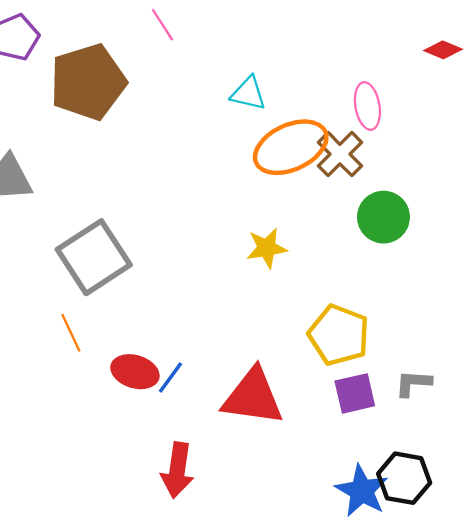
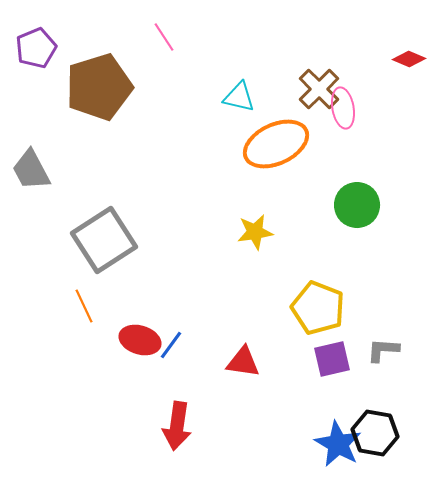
brown cross: (340, 154) -> (319, 89), moved
red triangle: (253, 397) -> (243, 362), size x0.6

